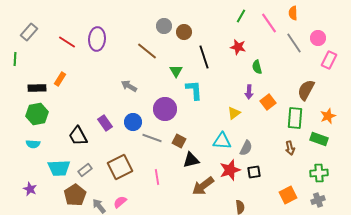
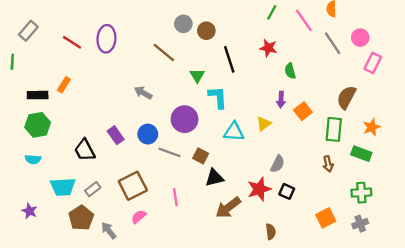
cyan triangle: (222, 141) -> (234, 132), moved
black square: (254, 172) -> (287, 191), turned 32
pink semicircle: (120, 202) -> (139, 217), moved

